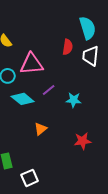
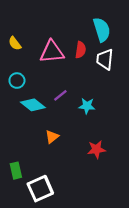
pink triangle: (32, 64) -> (52, 52), moved
white square: (30, 178) -> (40, 189), size x1.4

